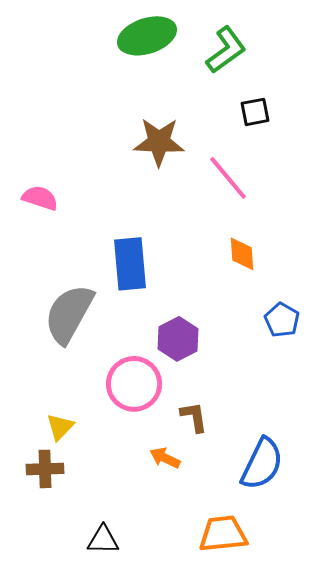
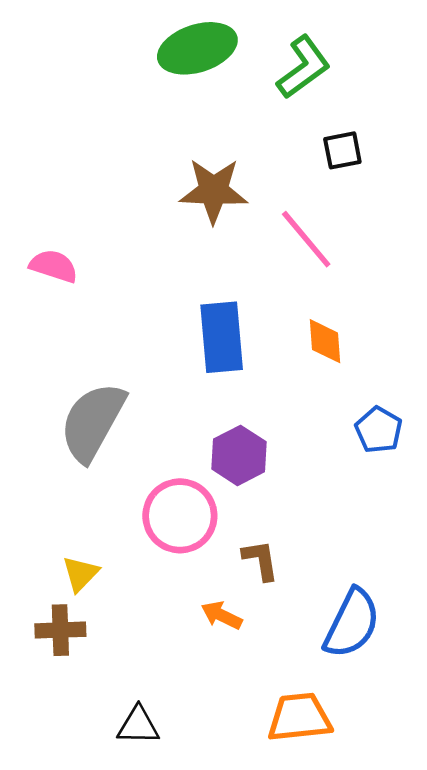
blue rectangle: (130, 264) -> (222, 337), moved

